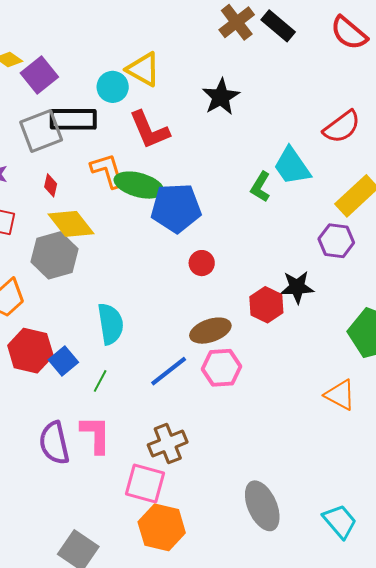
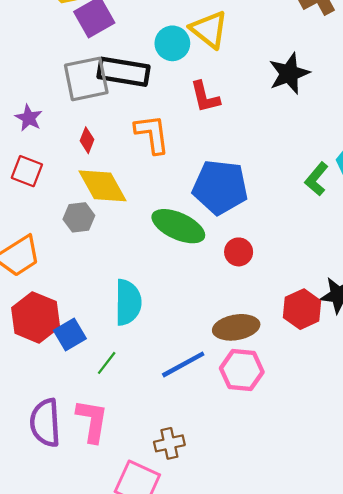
red L-shape: (149, 130) -> (205, 97), size x0.7
green ellipse: (139, 185) -> (178, 226), moved
gray hexagon: (55, 255) -> (79, 217), size x0.6
brown cross: (168, 444) -> (169, 443), size x0.7

